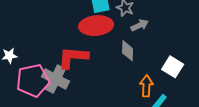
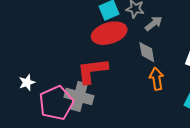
orange arrow: (146, 86) -> (157, 79), moved

